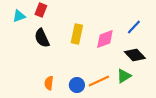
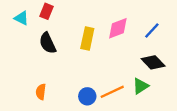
cyan triangle: (19, 16) -> (22, 18), turned 48
pink diamond: (105, 39) -> (118, 28), moved
orange semicircle: (49, 83) -> (41, 92), moved

